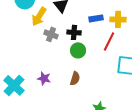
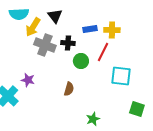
gray cross: (51, 34) -> (45, 45), size x1.5
green circle: (78, 50) -> (81, 61), moved
purple star: (44, 78) -> (28, 80), moved

